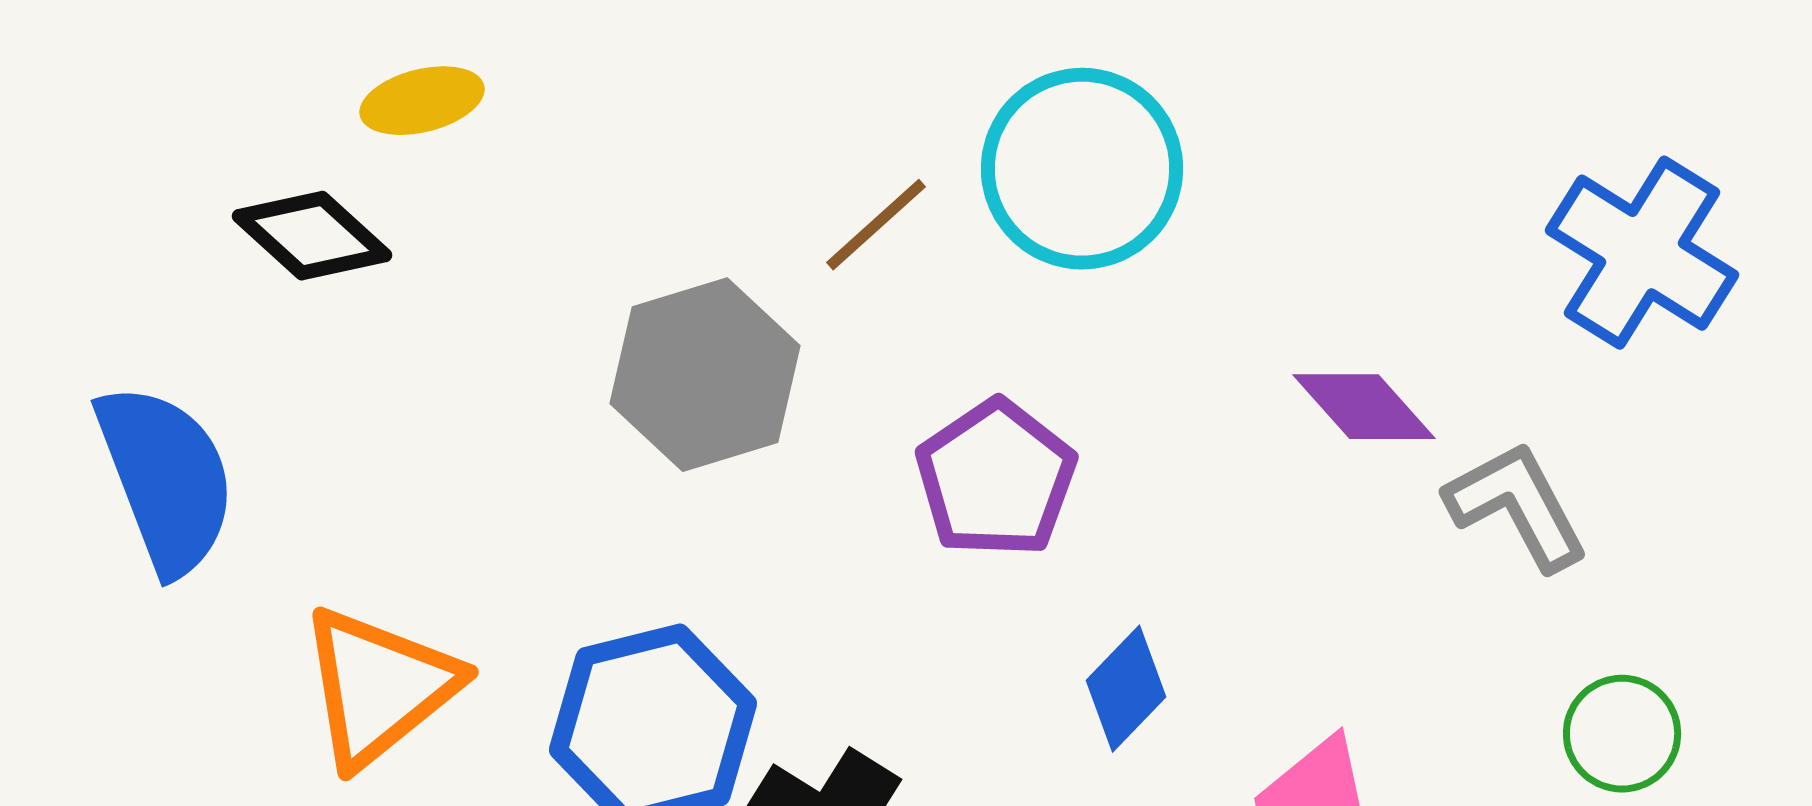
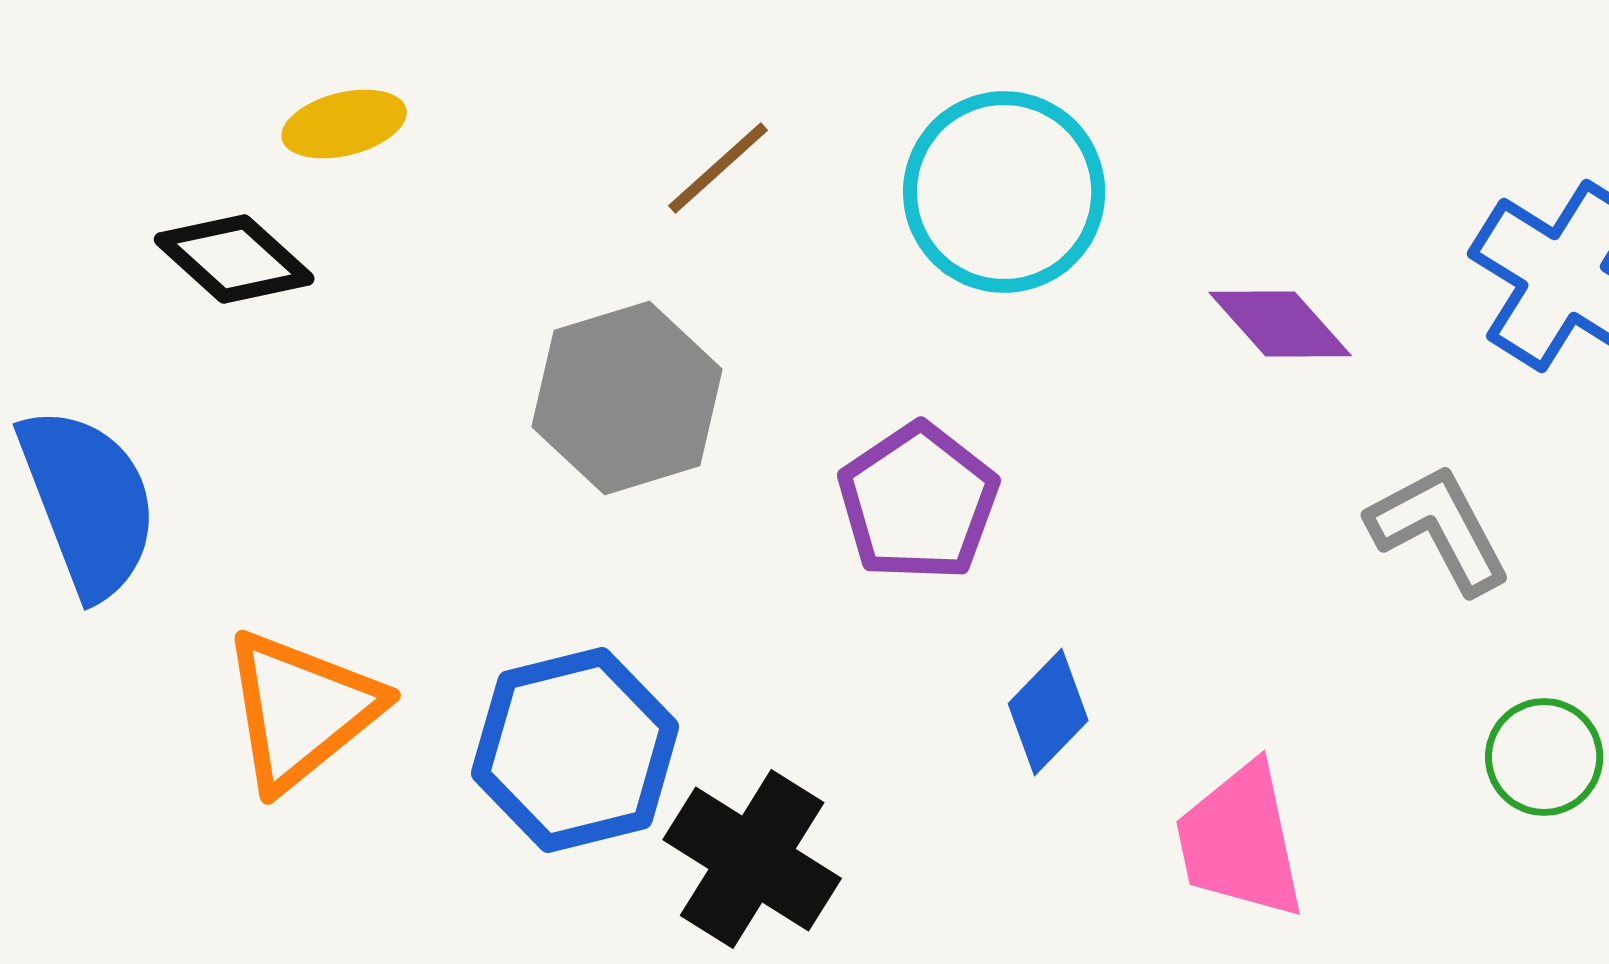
brown line: (876, 225) -> (718, 168), moved
purple diamond: (1364, 407) -> (1280, 324), moved

